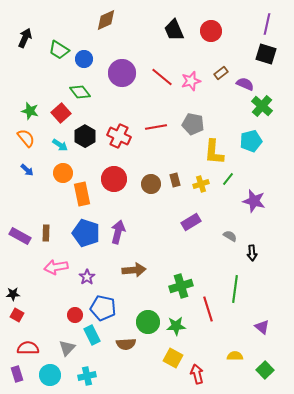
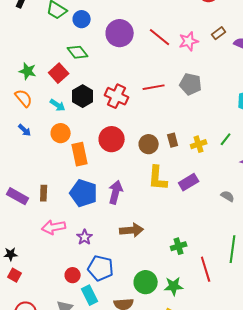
yellow L-shape: (214, 152) -> (158, 178), moved
green cross: (181, 286) -> (179, 246), size x0.7

